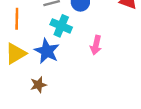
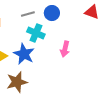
brown star: (38, 85) -> (17, 82), size x1.5

